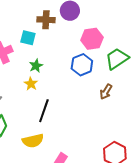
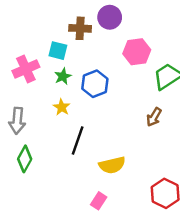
blue hexagon: (82, 65) -> (95, 84), moved
green star: (36, 66) -> (63, 76), moved
yellow semicircle: (33, 141) -> (112, 165), moved

